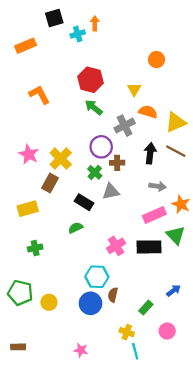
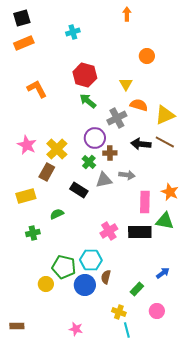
black square: (54, 18) -> (22, 18), moved
orange arrow: (95, 23) -> (127, 14), moved
black arrow: (150, 153) -> (141, 144), turned -90
gray arrow: (158, 186) -> (127, 175), moved
pink rectangle: (154, 215) -> (145, 202), turned -65
green semicircle: (76, 228) -> (57, 214), moved
green triangle: (176, 235) -> (165, 221), turned -36
green pentagon: (20, 293) -> (64, 267), moved

